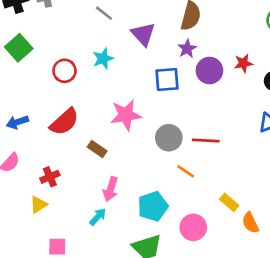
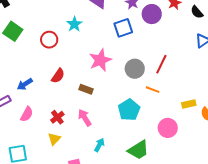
red semicircle: (64, 122) -> (58, 76), size x0.7
red line: (206, 140) -> (161, 64), turned -54
pink arrow: (111, 189) -> (85, 118), moved, turned 144
yellow rectangle: (229, 202) -> (189, 104), turned -40
cyan pentagon: (153, 206) -> (129, 110), moved
cyan arrow: (98, 217) -> (99, 145), moved

